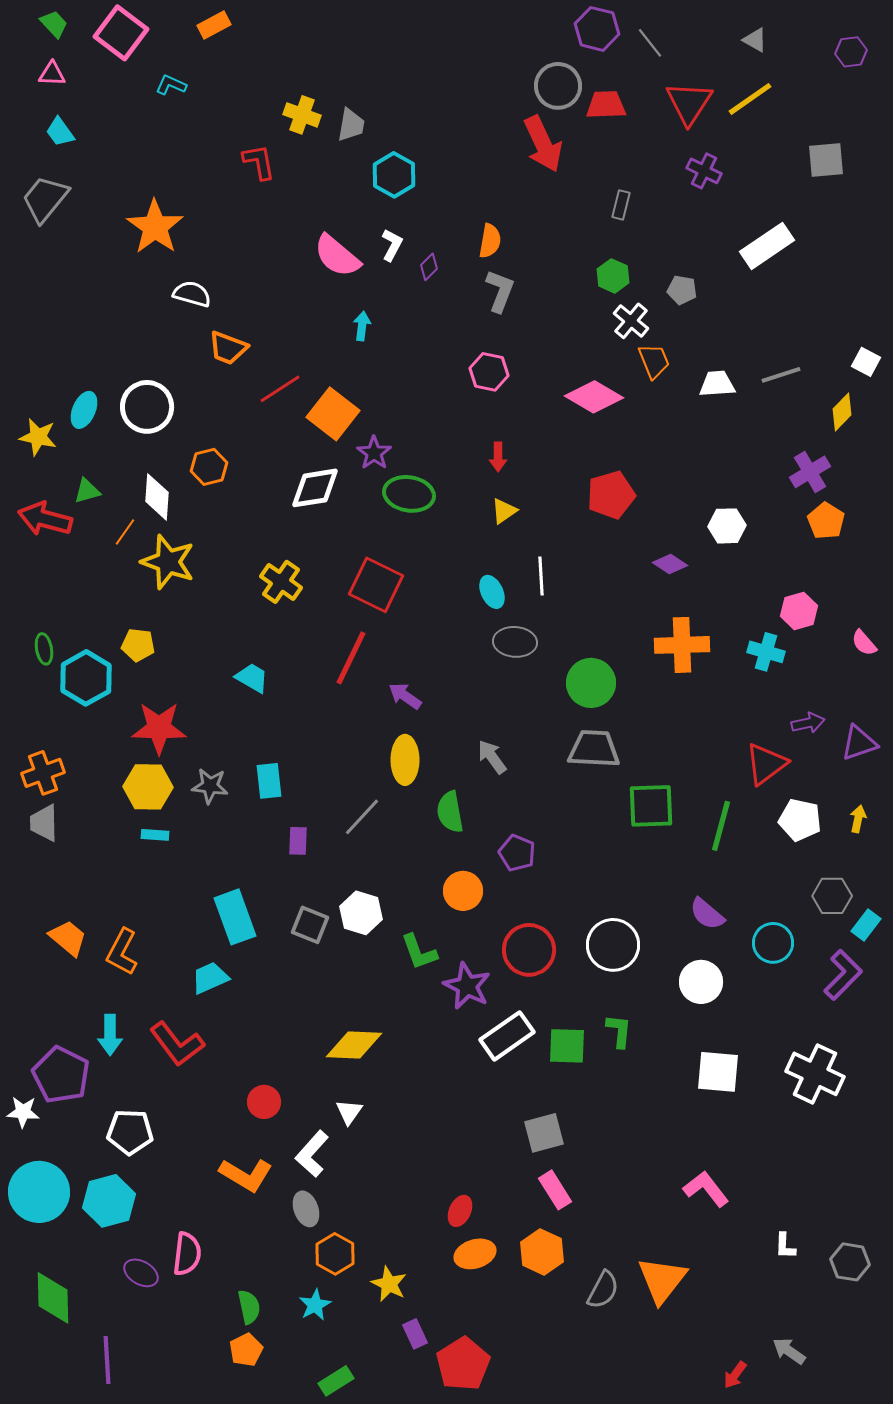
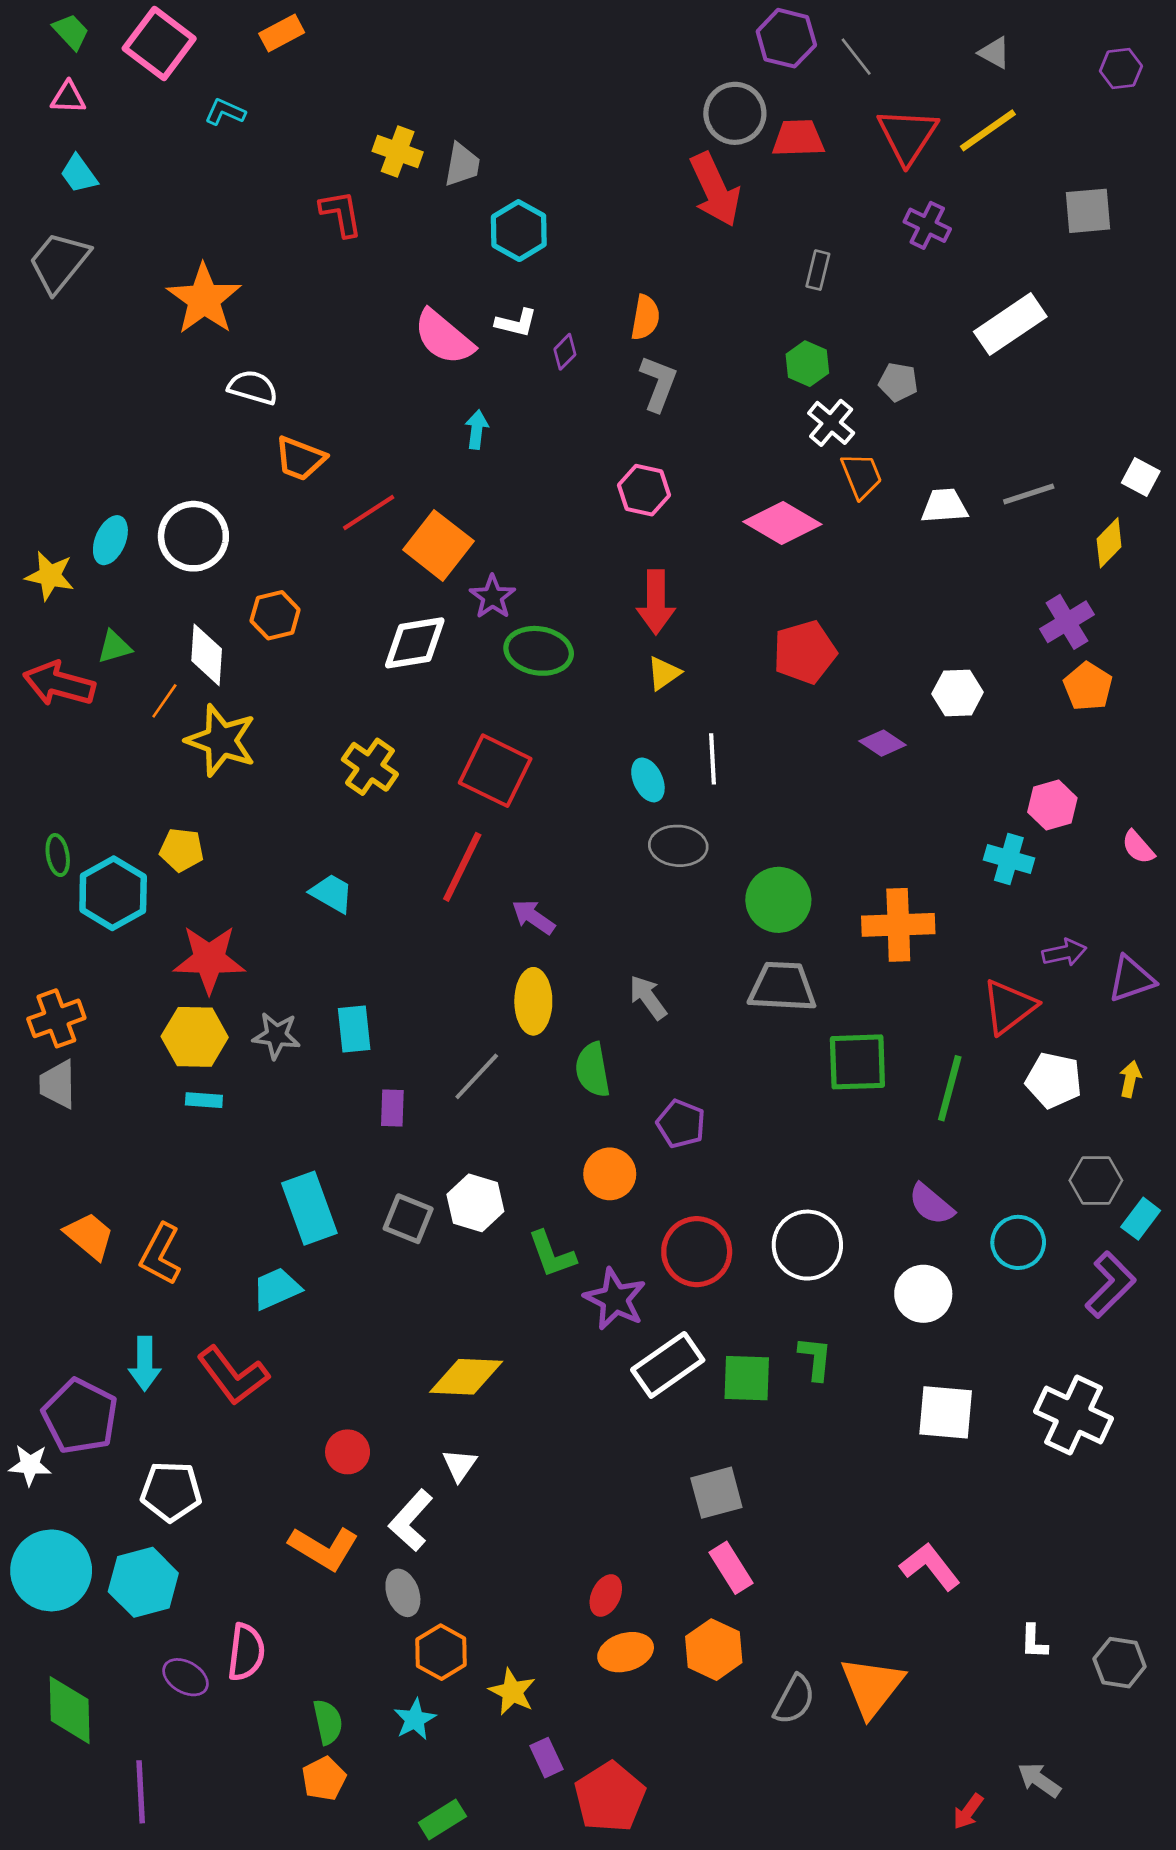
white L-shape: (392, 245) -> (516, 323), turned 76
red arrow: (498, 457) -> (656, 602), size x1.6
orange cross: (682, 645) -> (898, 925), moved

